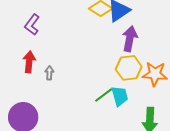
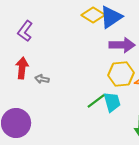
purple arrow: (130, 39) -> (122, 45), turned 80
gray arrow: (49, 73) -> (42, 79), turned -80

